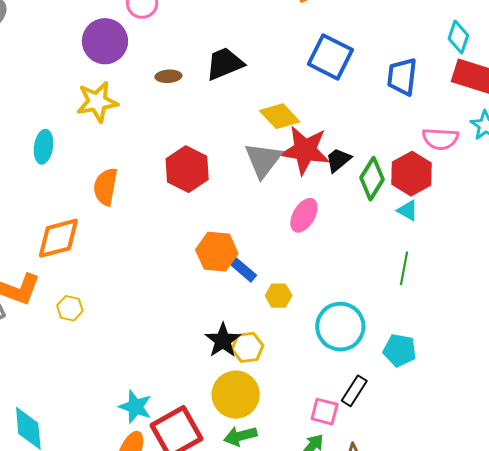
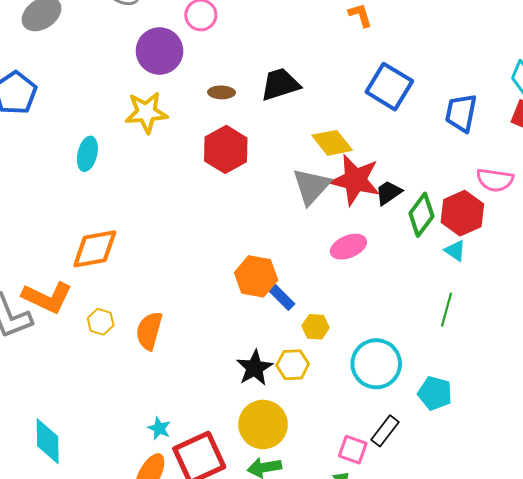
red hexagon: (187, 169) -> (226, 149), moved
orange semicircle: (106, 187) -> (149, 331), moved
pink ellipse: (304, 215) -> (348, 247), turned 32
yellow hexagon: (247, 347) -> (293, 365), moved
cyan star: (135, 407) -> (159, 428), size x0.7

